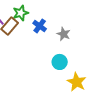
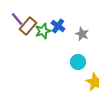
green star: (21, 13) -> (43, 31), moved

